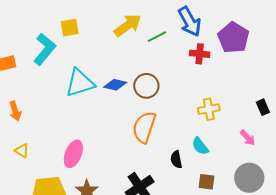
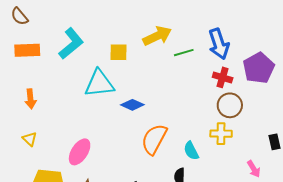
yellow square: (70, 28) -> (118, 52), moved
blue diamond: (115, 85) -> (132, 105), moved
brown circle: (146, 86) -> (230, 105), moved
cyan semicircle: (200, 146) -> (191, 151), moved

